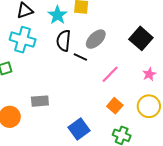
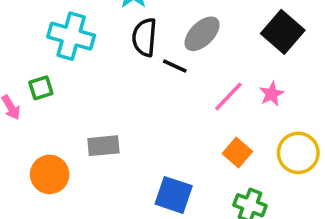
pink star: (149, 74) -> (272, 94), moved
blue square: (79, 129) -> (174, 195), turned -35

